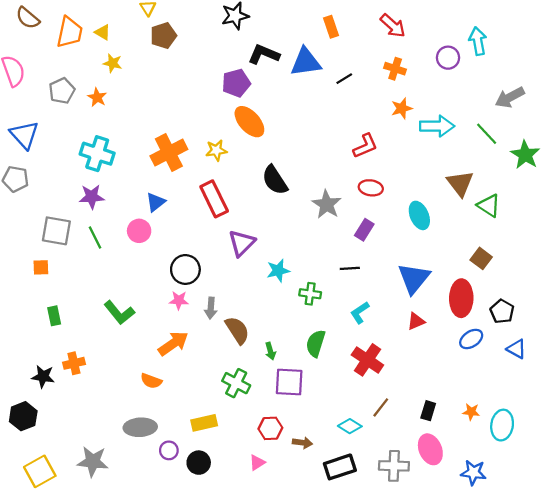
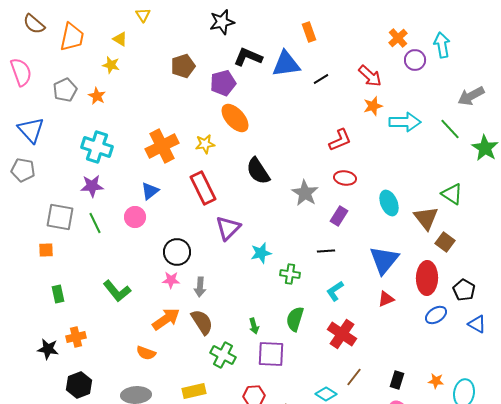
red arrow: (393, 26) -> (370, 76), moved
yellow triangle: (103, 32) -> (120, 39), moved
brown pentagon: (163, 36) -> (183, 66), moved
orange cross: (395, 69) -> (398, 38), moved, turned 30
brown triangle: (460, 183) -> (426, 218), moved
brown semicircle: (237, 330) -> (202, 322), moved
black hexagon: (23, 416) -> (79, 385), moved

